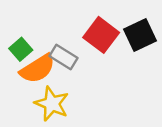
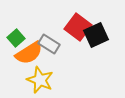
black square: (140, 35) -> (96, 35), moved

